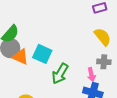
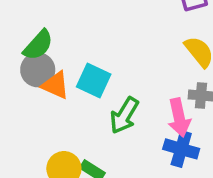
pink arrow: (91, 75) -> (179, 118), size x1.5

